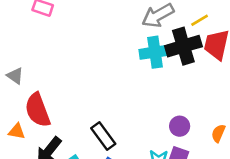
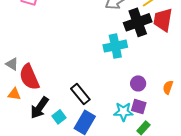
cyan cross: (155, 52) -> (115, 46), moved
gray triangle: (15, 76) -> (12, 64), moved

